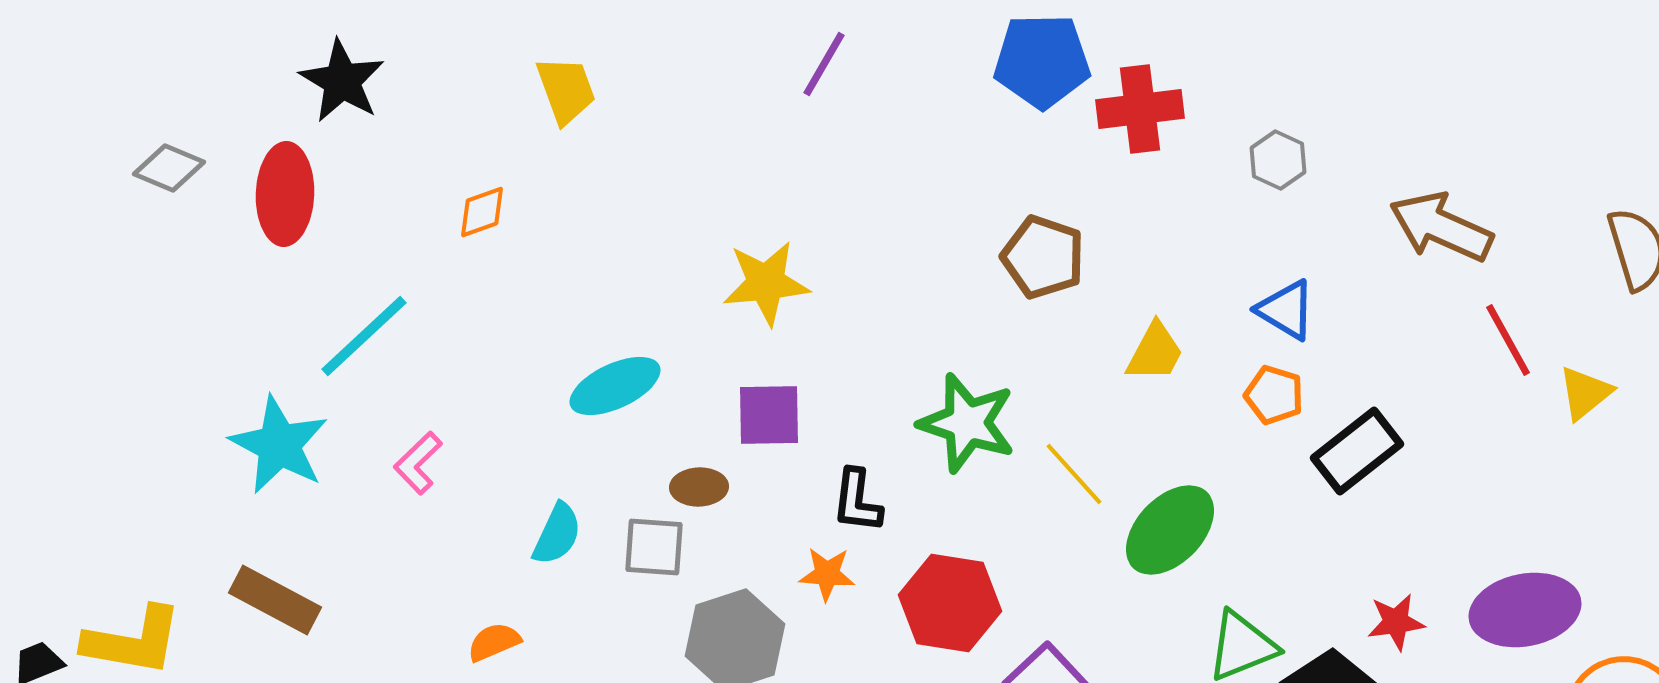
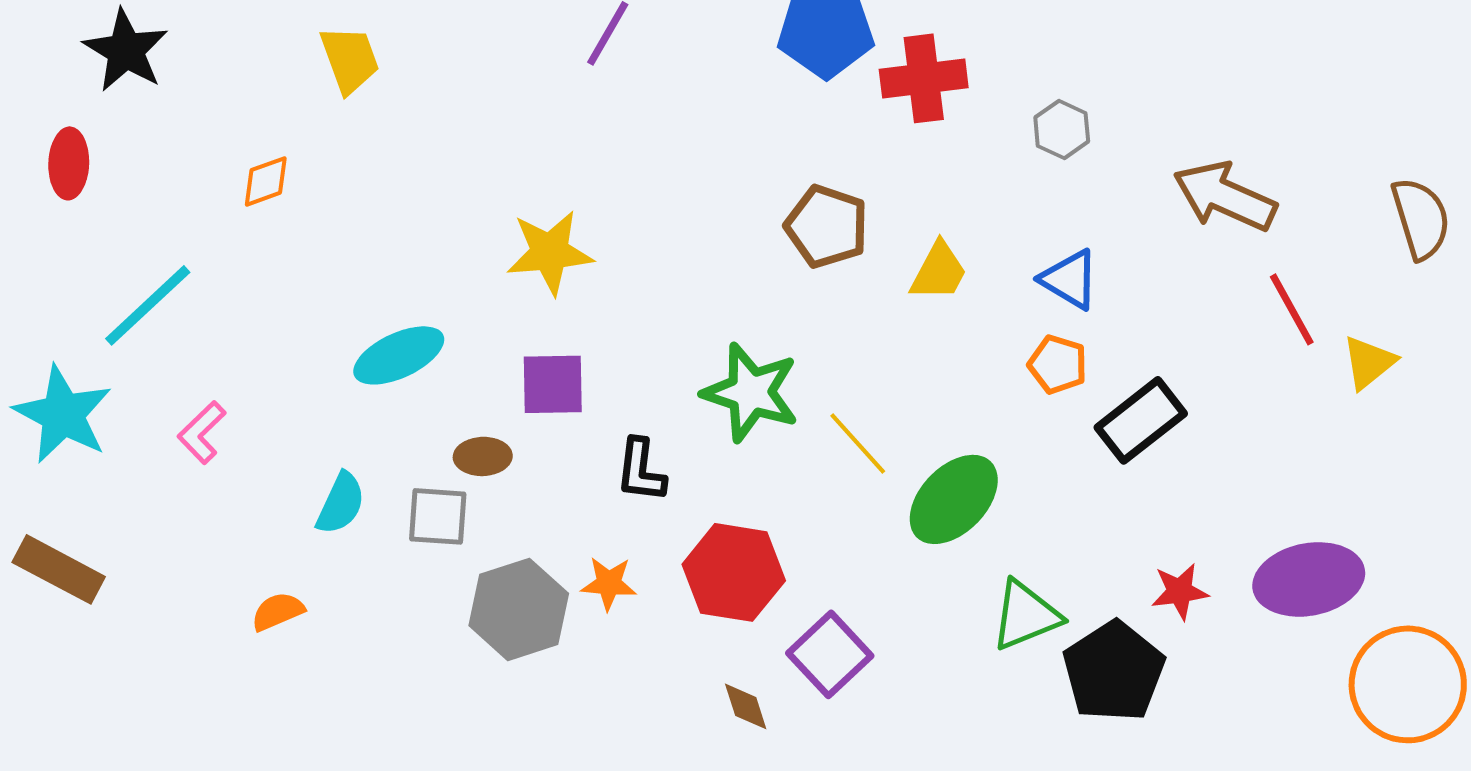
red ellipse: (285, 194) -> (69, 163), size x0.7
yellow trapezoid: (1155, 352) -> (939, 271), moved
orange star: (827, 574) -> (609, 583), moved

